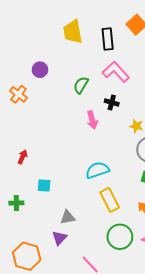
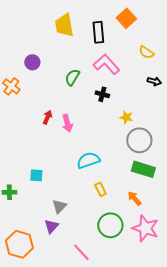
pink arrow: (92, 120) -> (67, 123), moved
red arrow: (23, 157) -> (47, 117), moved
yellow rectangle: (110, 200) -> (100, 189), size x0.6
gray triangle: (68, 217) -> (59, 206), turned -35

